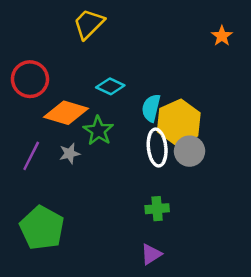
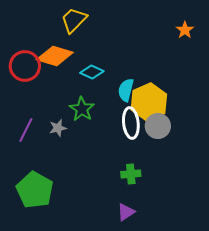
orange diamond: (66, 113) -> (55, 56), moved

